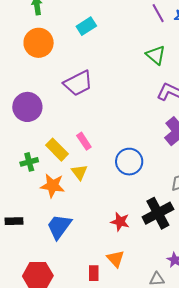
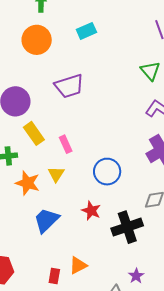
yellow rectangle: (57, 150) -> (34, 133), moved
red star: (120, 222) -> (91, 211), moved
blue trapezoid: (59, 227) -> (46, 220), moved
orange triangle: (116, 259) -> (78, 265), turned 36

